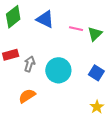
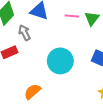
gray arrow: (29, 64) -> (24, 33), moved, turned -35

